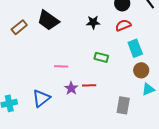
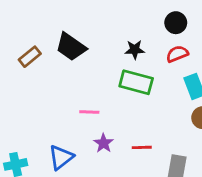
green rectangle: (101, 57) -> (136, 82), moved, size x1.6
red line: (89, 85) -> (142, 147), moved

